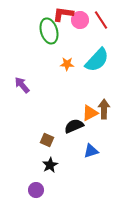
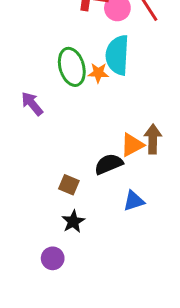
green ellipse: (49, 31) -> (72, 67), moved
cyan semicircle: (97, 60) -> (117, 55), moved, turned 140

